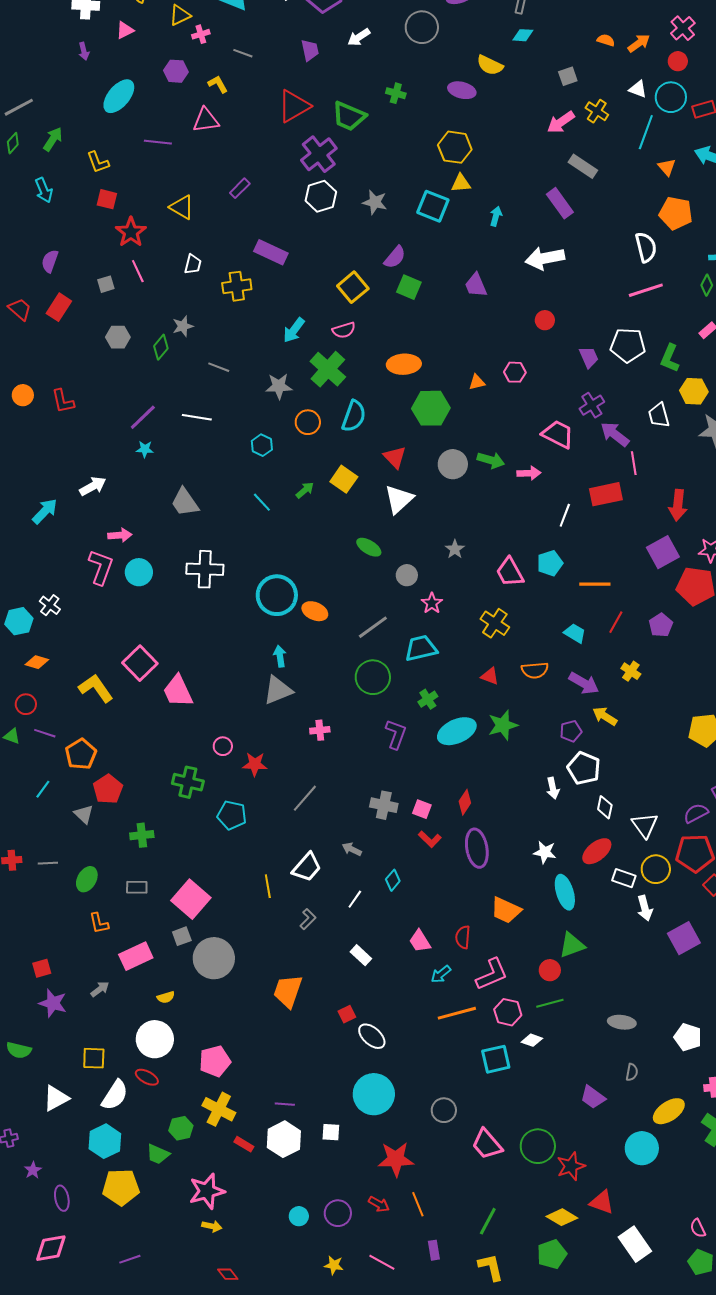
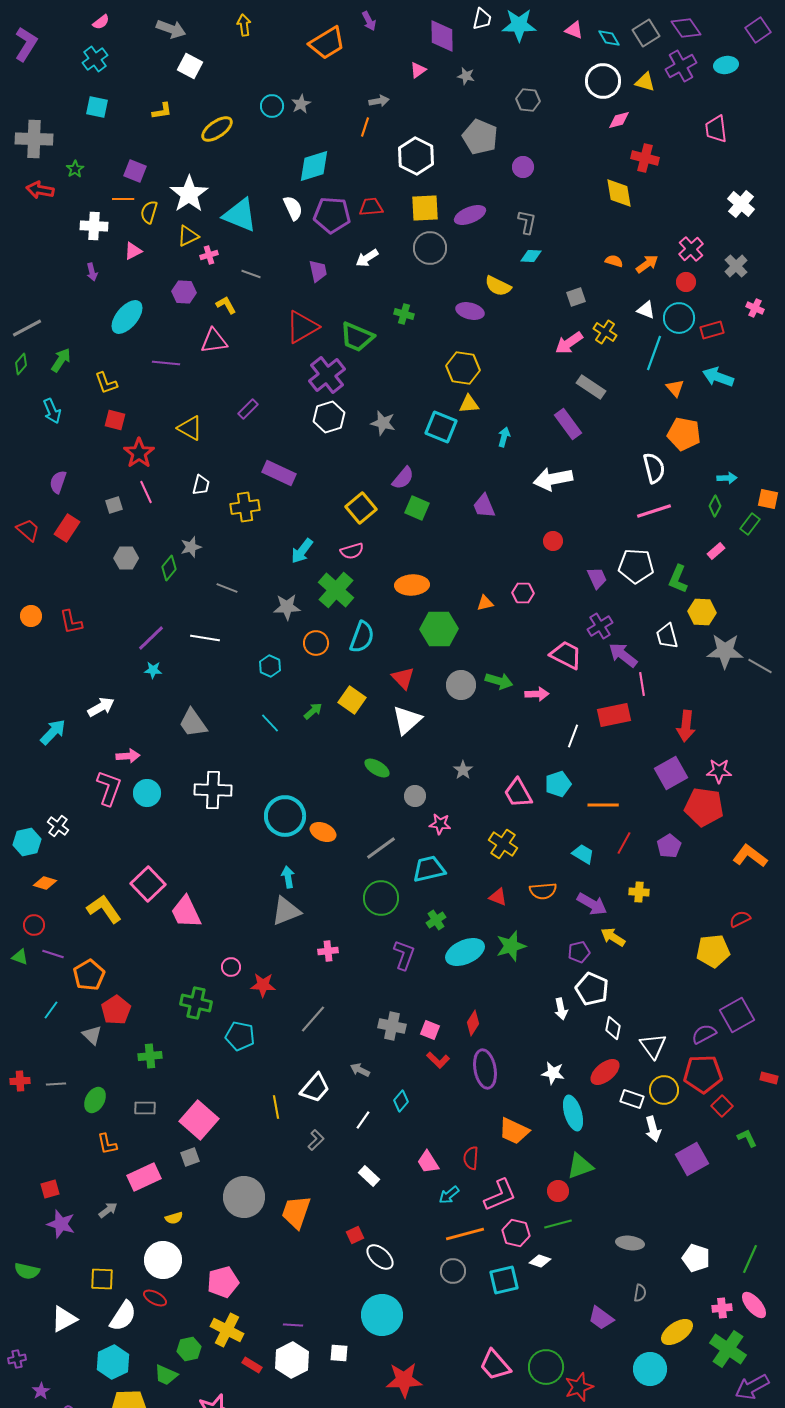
pink star: (432, 603) -> (440, 824), turned -30
yellow cross: (631, 671) -> (639, 892), turned -30
gray circle: (214, 958) -> (244, 1197), moved
gray circle: (444, 1110) -> (453, 1271), moved

